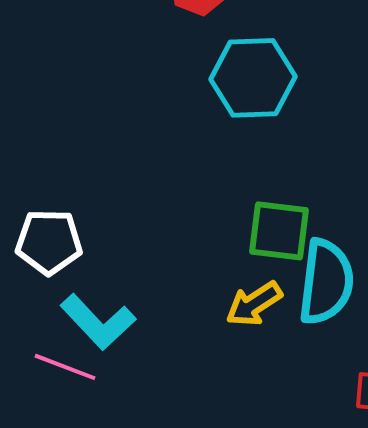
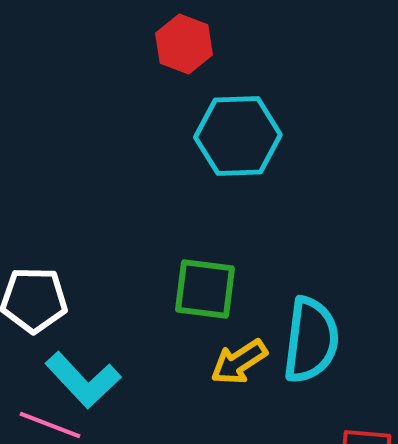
green square: (279, 231) -> (205, 289), moved

